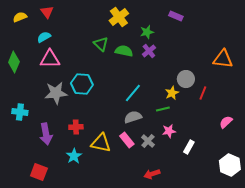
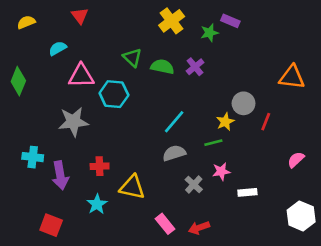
red triangle: (47, 12) -> (80, 16), moved
yellow cross: (119, 17) -> (172, 21), moved
green star: (147, 32) -> (209, 33), moved
pink triangle: (50, 59) -> (81, 76), moved
cyan hexagon: (82, 84) -> (114, 94), moved
cyan cross: (20, 112) -> (33, 157), moved
pink rectangle: (127, 140) -> (165, 224), moved
white rectangle: (189, 147) -> (247, 192), turned 56

